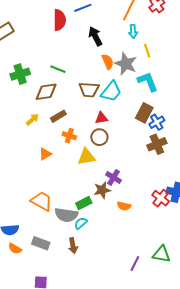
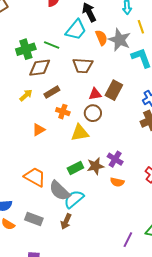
green cross: (20, 74) -> (26, 49), moved
cyan trapezoid: (111, 91) -> (76, 30), moved
brown rectangle: (144, 113) -> (114, 90), moved
purple cross: (113, 177) -> (115, 159), moved
green rectangle: (84, 203) -> (75, 168), moved
gray semicircle: (66, 215) -> (60, 191), turned 35
cyan semicircle: (81, 223) -> (74, 199), size x1.5
brown arrow: (73, 246) -> (66, 222), turned 35

